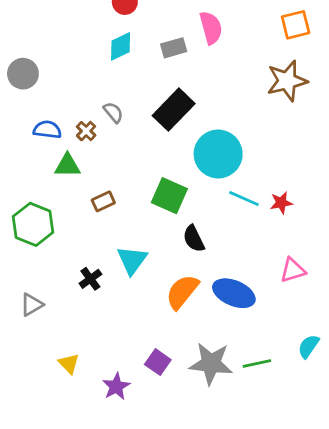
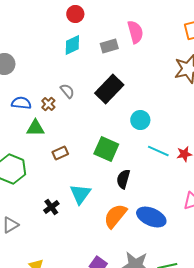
cyan circle: (218, 154) -> (140, 120), size x0.6
black semicircle: (194, 239) -> (123, 179), turned 42

